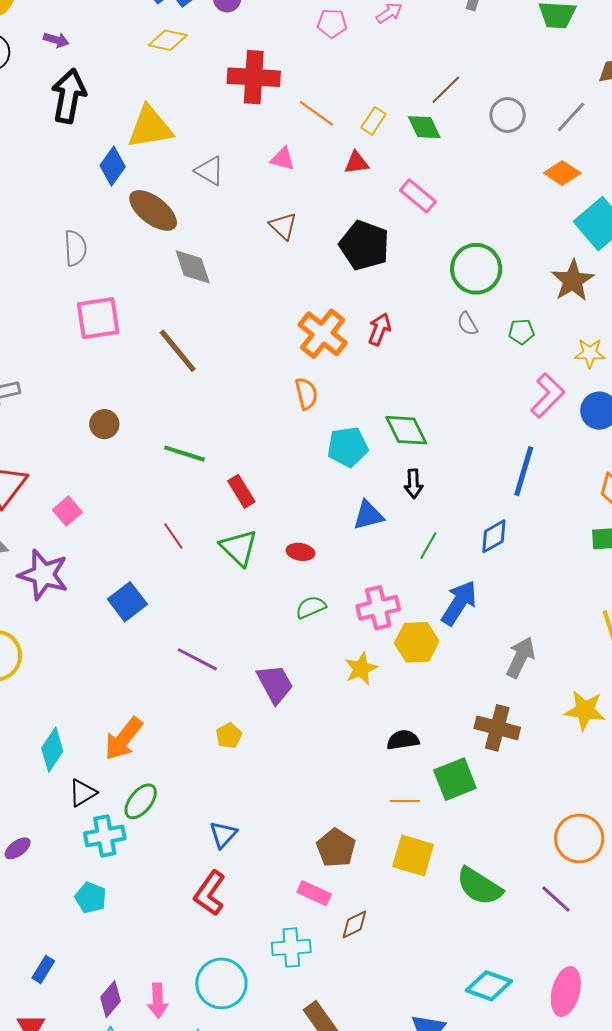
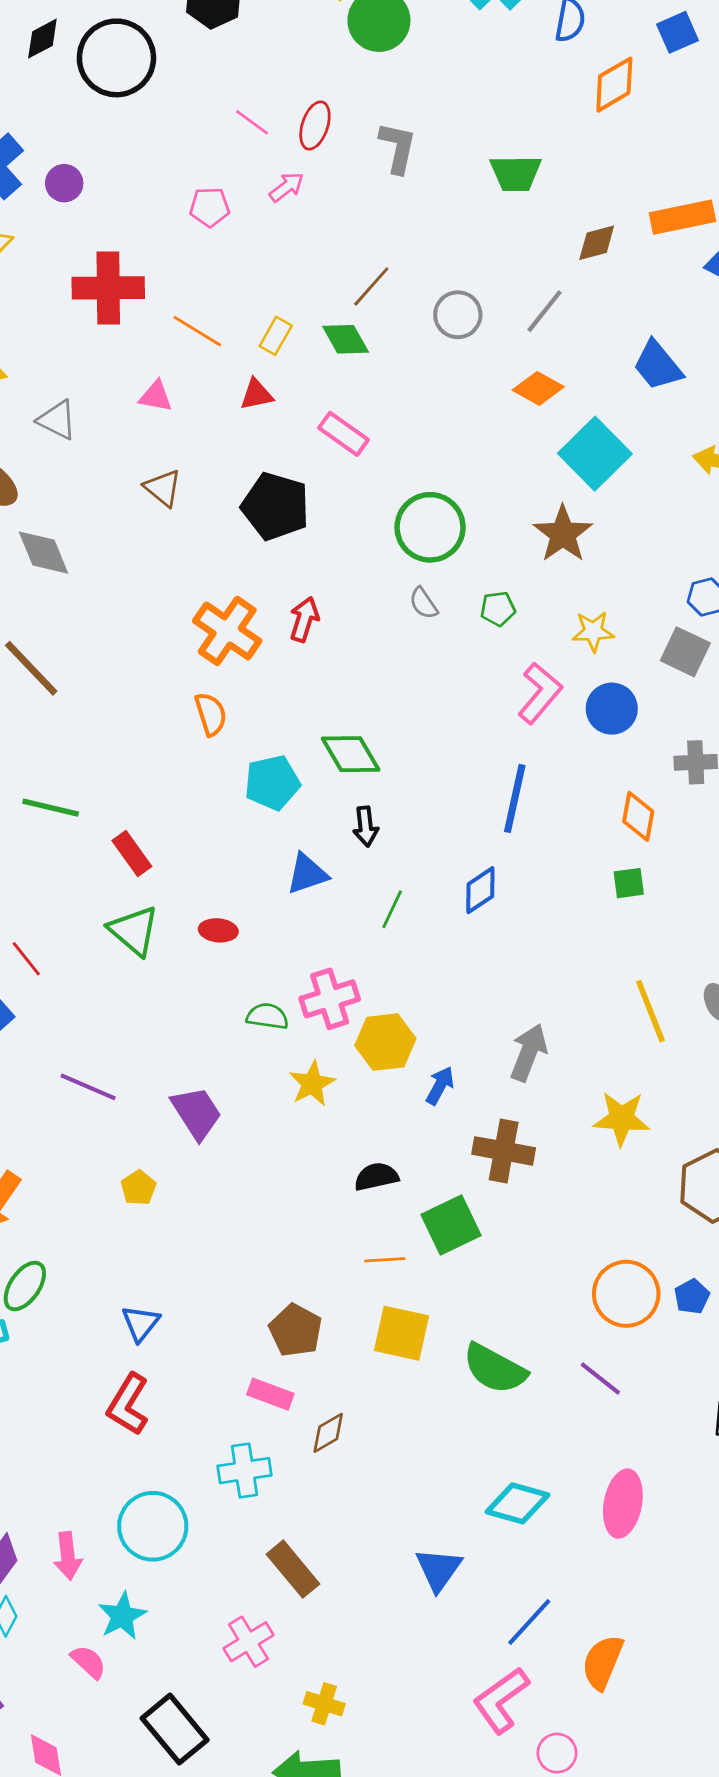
red line: (173, 536) -> (26, 959), moved
blue arrow: (459, 603) -> (440, 1086), moved, size x0.6
green semicircle: (311, 607) -> (267, 1016), moved, turned 36

